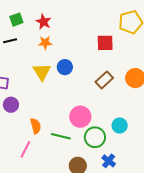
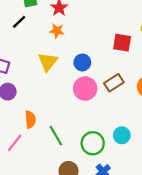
black line: (10, 41) -> (19, 22), turned -40
blue circle: (65, 67) -> (82, 62), moved
pink circle: (80, 117) -> (85, 89), moved
green line: (61, 136) -> (56, 136), turned 36

